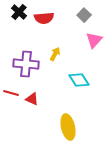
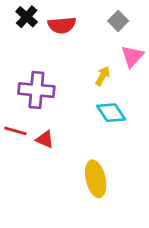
yellow arrow: (55, 54) -> (103, 76), moved

